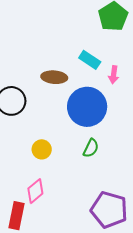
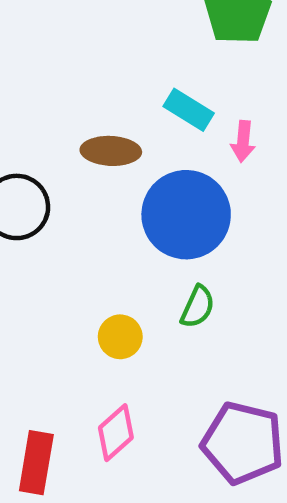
yellow circle: (42, 149) -> (120, 337), moved
pink diamond: (35, 191) -> (116, 433), moved

